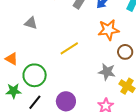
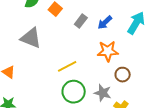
gray triangle: (31, 23) -> (31, 38), size x1.6
green circle: (35, 75) -> (74, 92), moved

